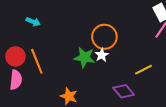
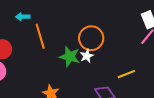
cyan arrow: (33, 22) -> (23, 17), turned 152
orange line: (37, 61) -> (40, 36), moved

